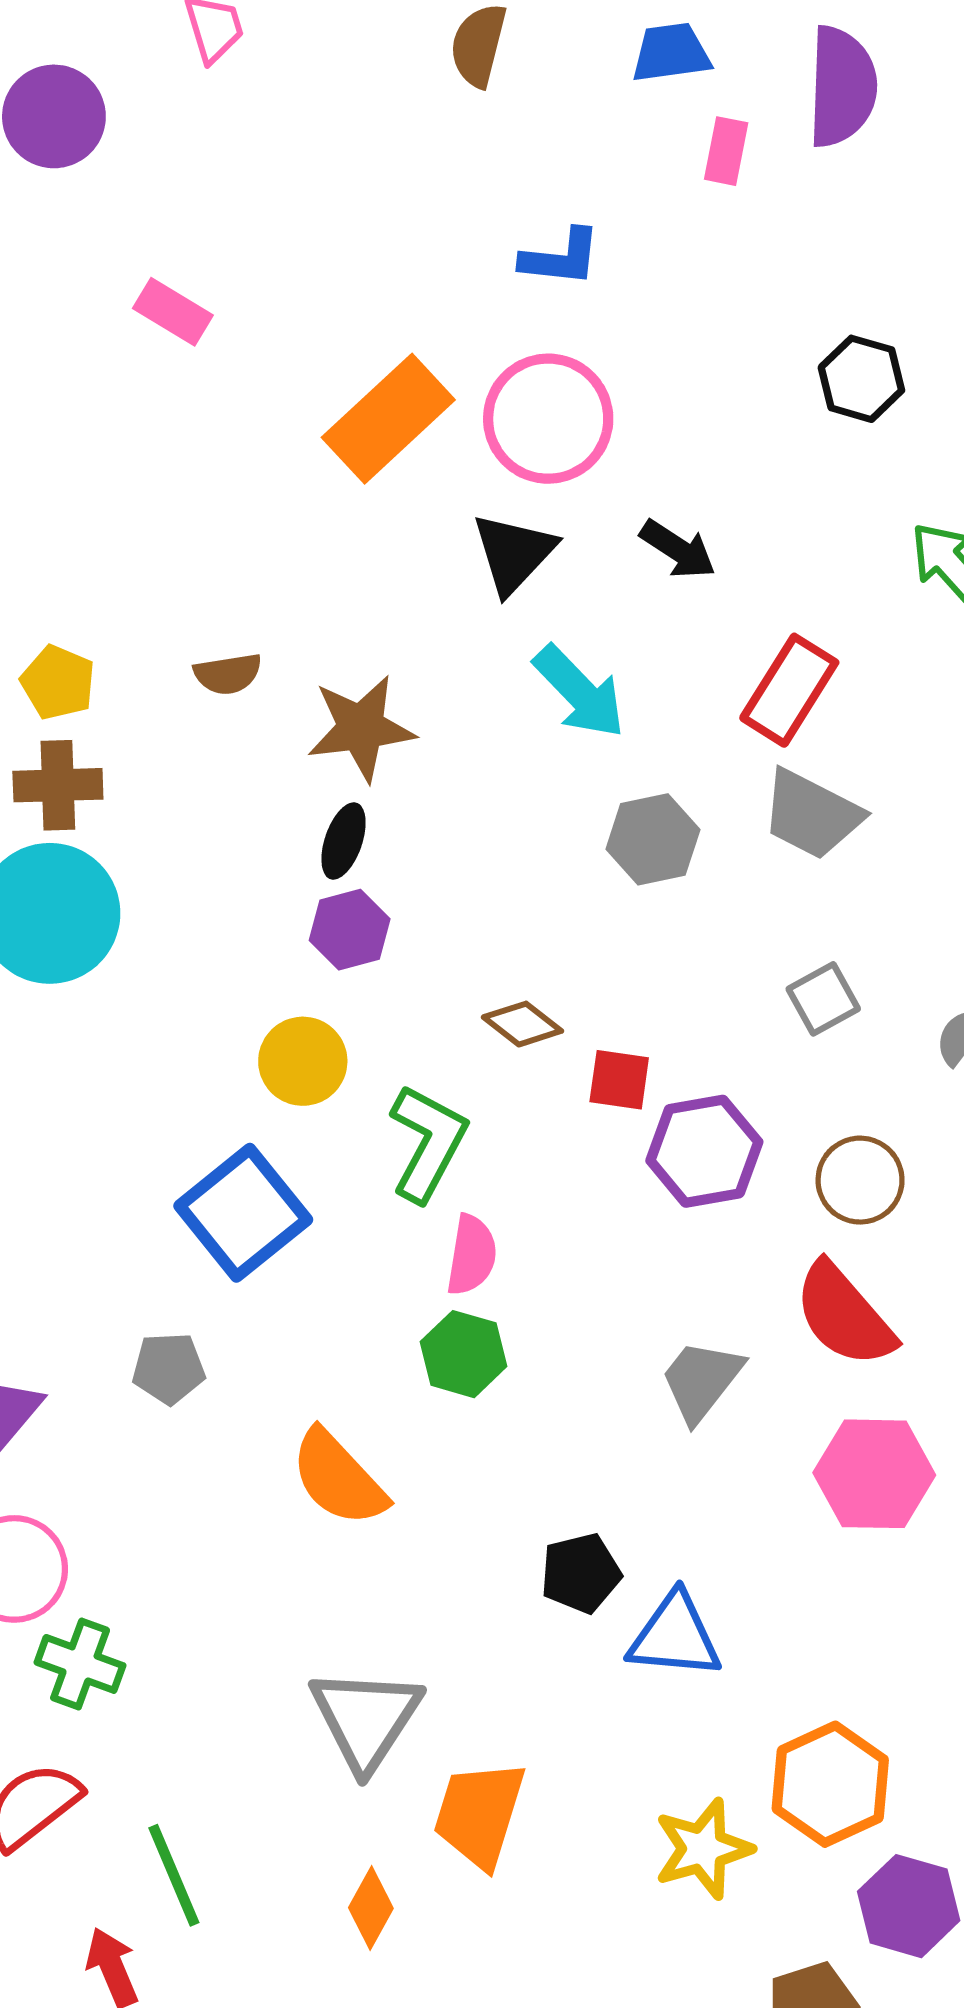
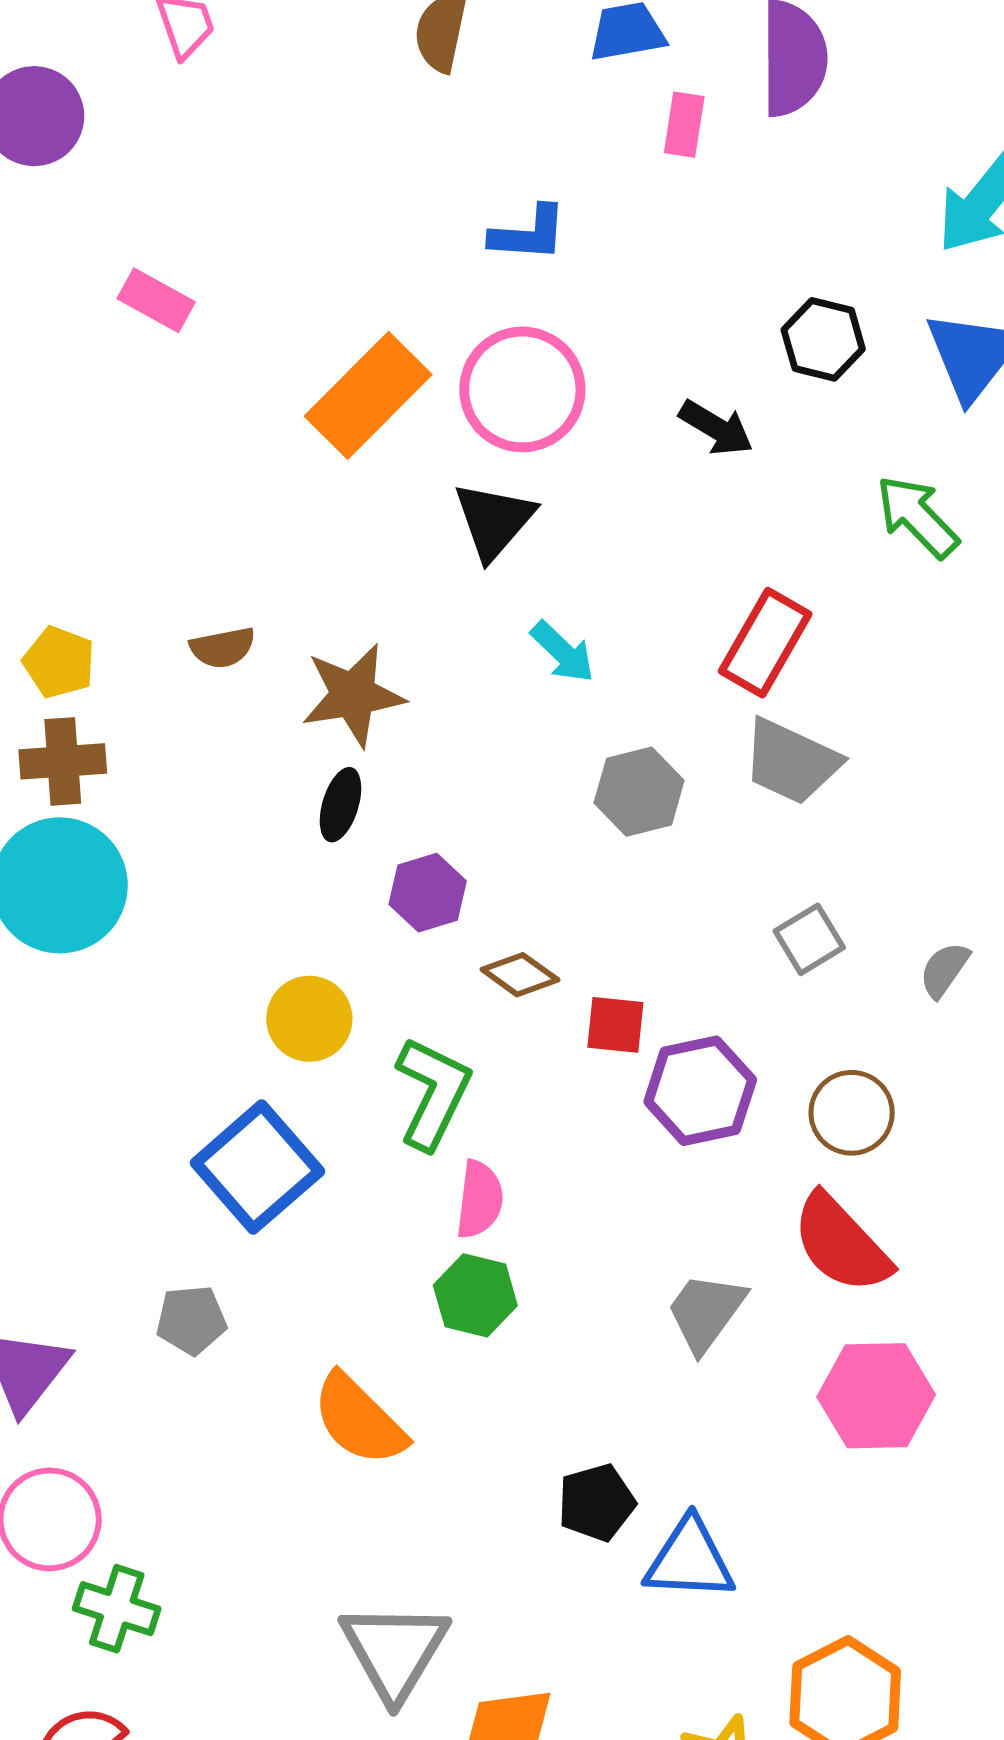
black arrow: (678, 549) -> (716, 428), moved
cyan arrow: (579, 692) -> (563, 652), size x0.7
purple hexagon: (350, 930) -> (428, 893), moved

